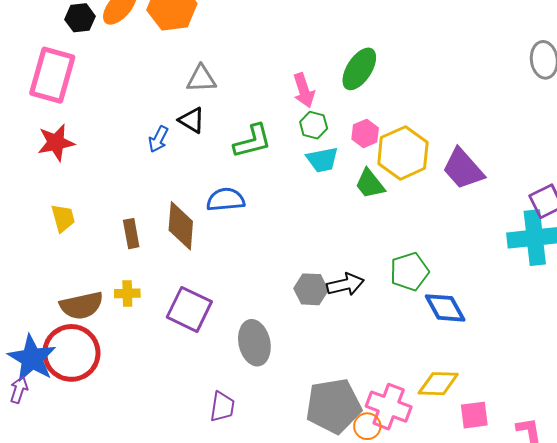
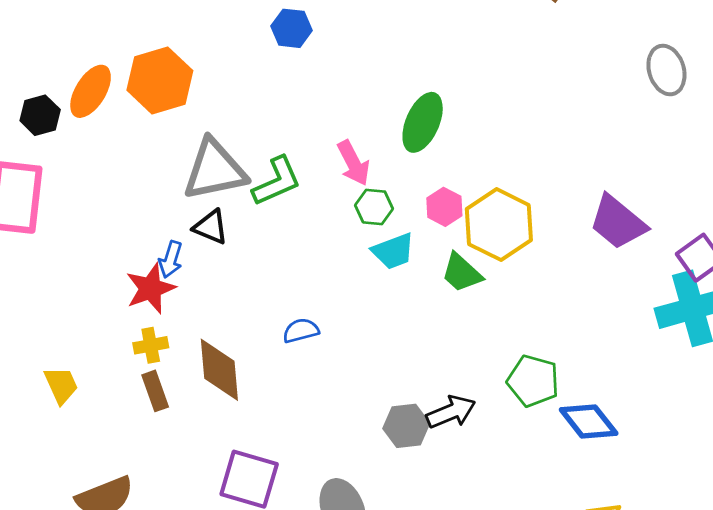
gray triangle: (201, 79) -> (215, 170), size x1.6
green L-shape: (252, 141) -> (277, 181), moved
red star: (56, 143) -> (150, 288), moved
purple trapezoid: (463, 169) -> (618, 222), moved
blue semicircle: (226, 200) -> (301, 331), moved, size x0.7
green pentagon: (409, 272) -> (533, 381), turned -30
yellow cross: (127, 293) -> (151, 345), moved

